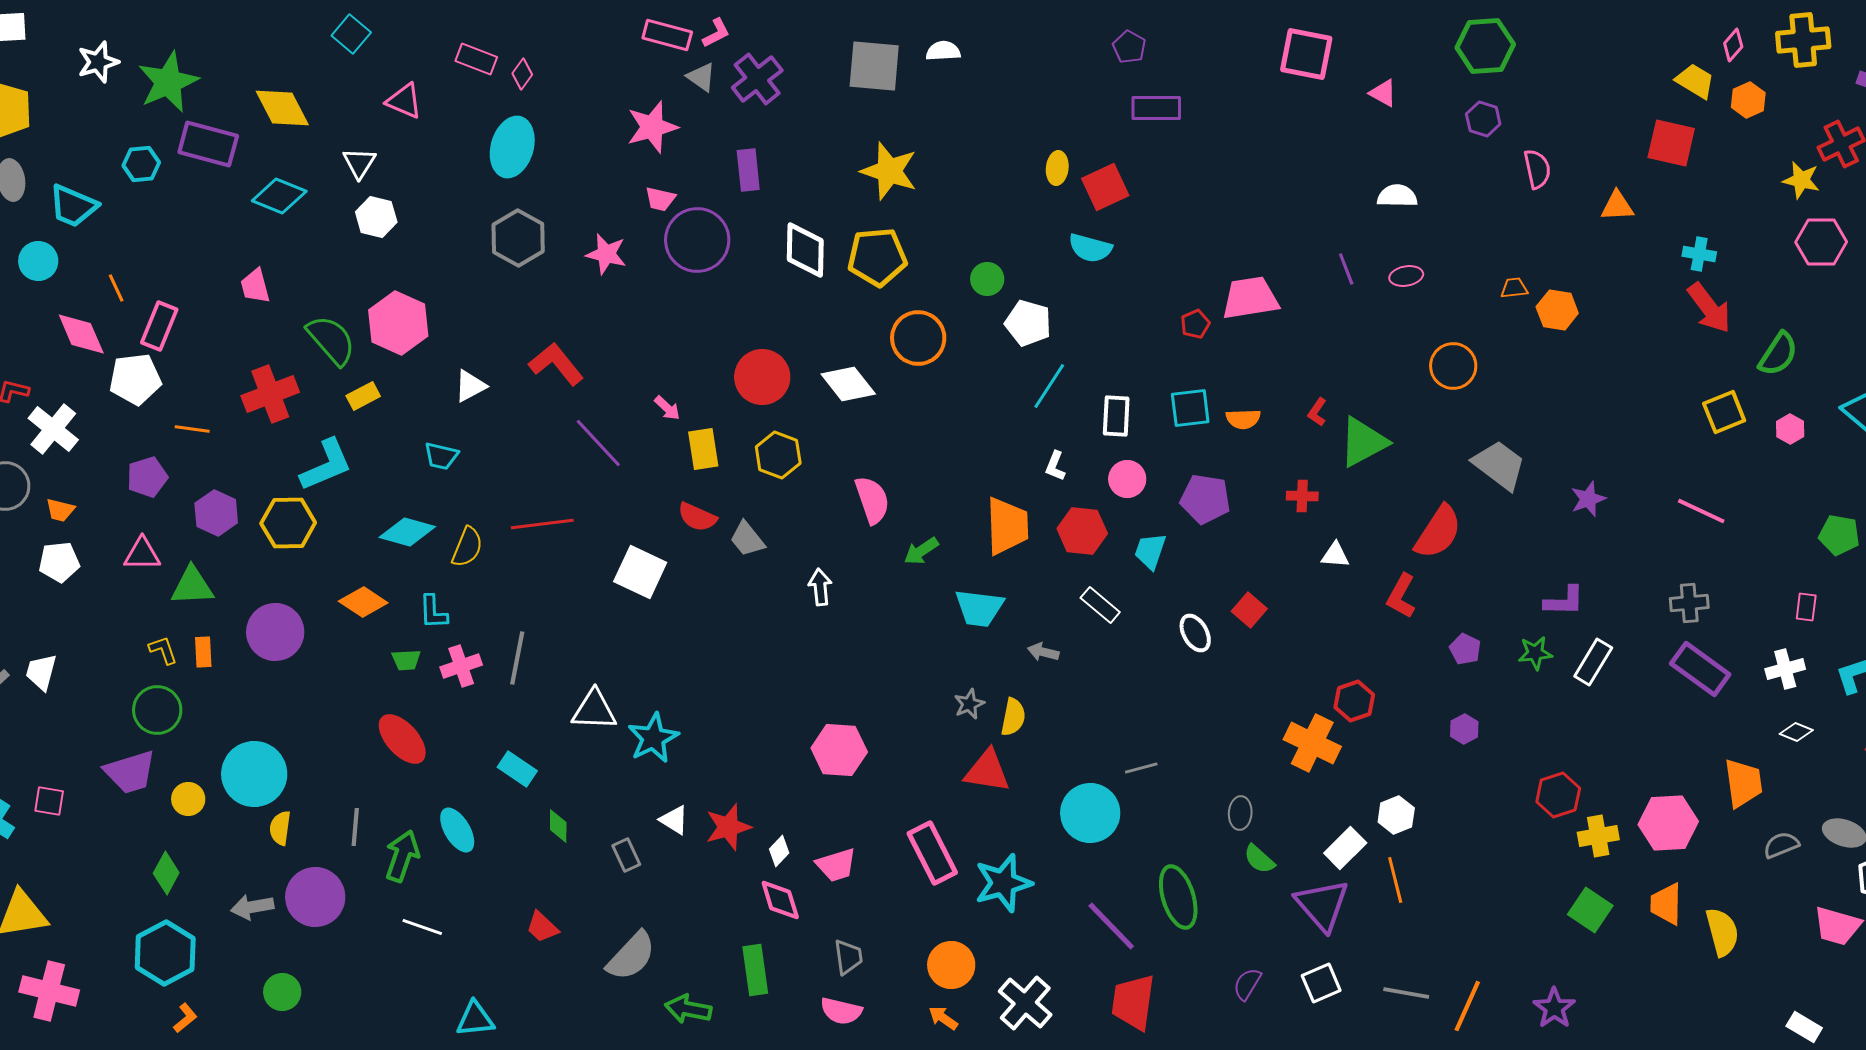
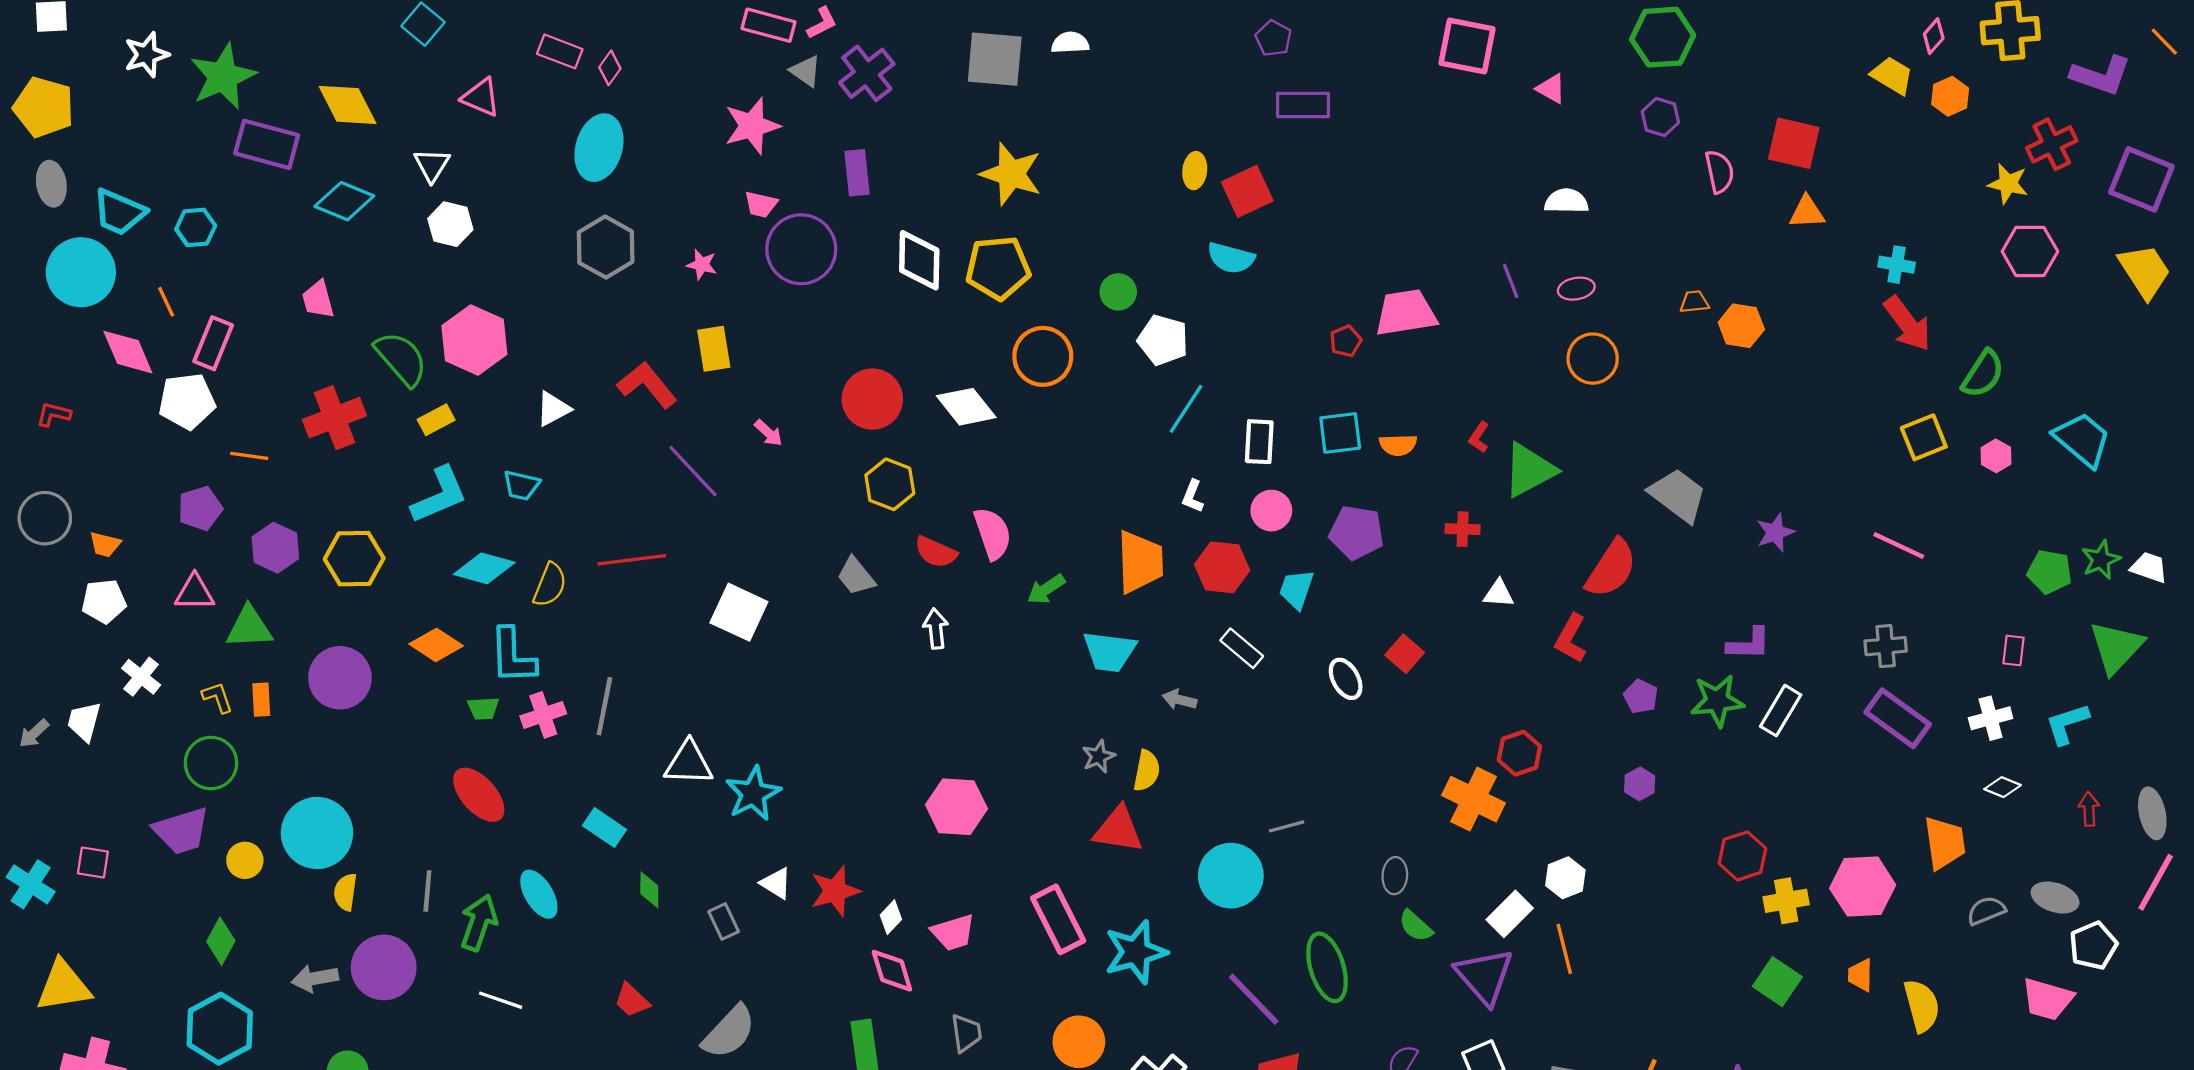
red square: (1671, 143) -> (1794, 143), moved
cyan hexagon: (141, 164) -> (196, 227), moved
pink star: (606, 254) -> (702, 265), size x0.7
cyan circle: (38, 261) -> (81, 272), size x1.6
orange circle: (1453, 366) -> (1593, 359), moved
white cross: (53, 429) -> (141, 677), moved, size x0.7
yellow rectangle: (703, 449) -> (714, 349), moved
cyan L-shape: (326, 465) -> (439, 495), moved
red semicircle: (697, 517) -> (936, 552), moved
cyan L-shape: (433, 612) -> (513, 656), size x1.5
green star: (1535, 653) -> (1717, 701), size x1.4
orange trapezoid: (1666, 904) -> (1860, 975), size x0.7

